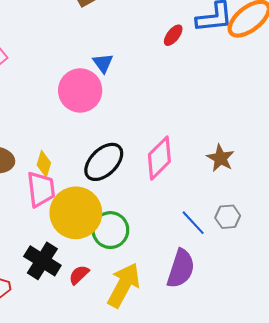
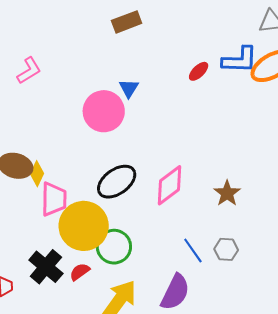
yellow diamond: (44, 164) -> (37, 174), moved
red semicircle: (79, 275) -> (80, 272), moved

